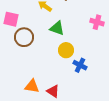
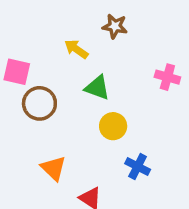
blue cross: (80, 65) -> (138, 166), moved
orange triangle: (32, 86) -> (53, 168), moved, turned 35

